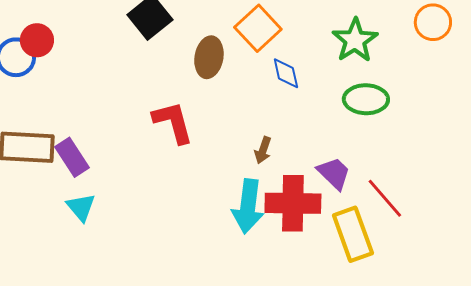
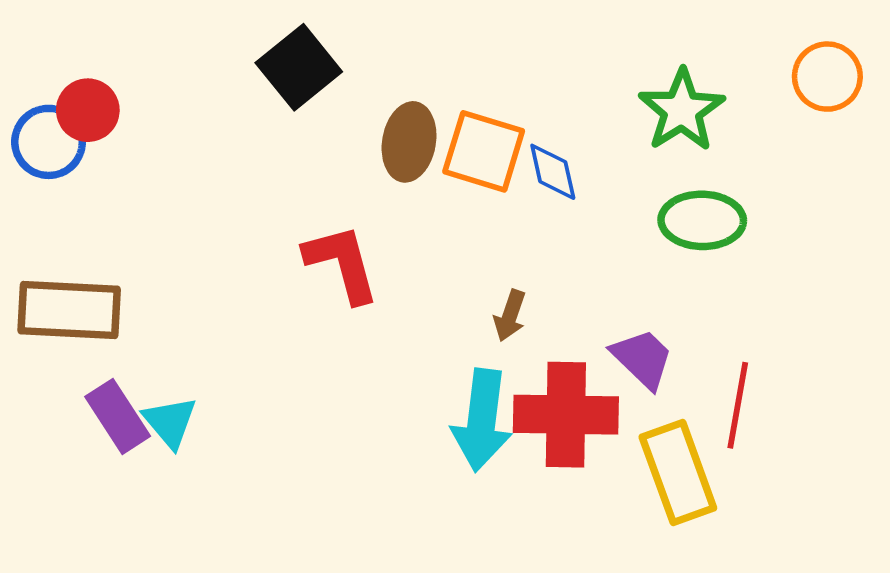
orange square: (258, 28) -> (484, 151), moved, turned -30
purple rectangle: (72, 157) -> (118, 416), moved
red line: (385, 198) -> (738, 405), turned 51

